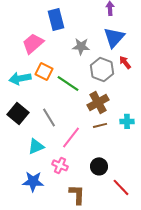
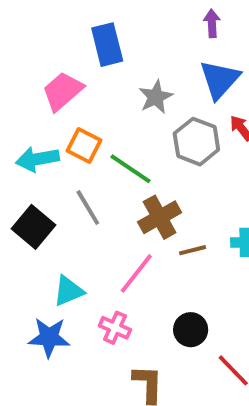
gray star: (81, 46) -> (156, 97), turned -30
brown cross: (98, 102) -> (160, 217), moved
gray line: (49, 117) -> (88, 207), moved
blue star: (33, 181) -> (49, 337), moved

